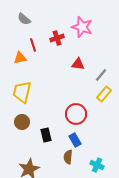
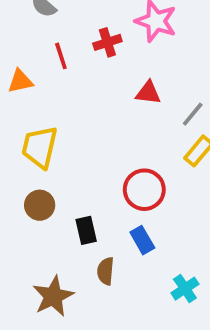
orange triangle: (20, 58) -> (20, 81), moved
brown semicircle: (68, 157) -> (106, 271), moved
cyan cross: (97, 165) -> (185, 289), turned 32

